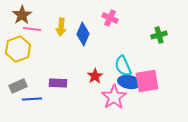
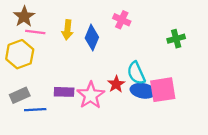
red star: (95, 76) -> (116, 84), moved
pink star: (114, 97) -> (91, 95), moved

